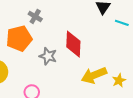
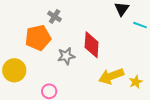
gray star: (48, 56) -> (66, 56), turned -30

